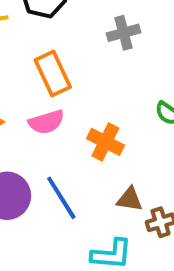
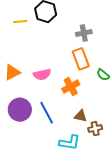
orange rectangle: (53, 74) -> (81, 59), moved
orange cross: (105, 142) -> (71, 87), turned 30

